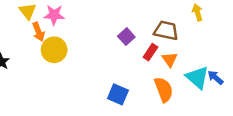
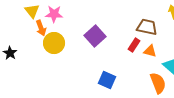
purple square: (126, 37) -> (95, 36), moved, size x1.5
orange triangle: (170, 59) -> (150, 51), turned -40
orange semicircle: (164, 90) -> (158, 83), moved

